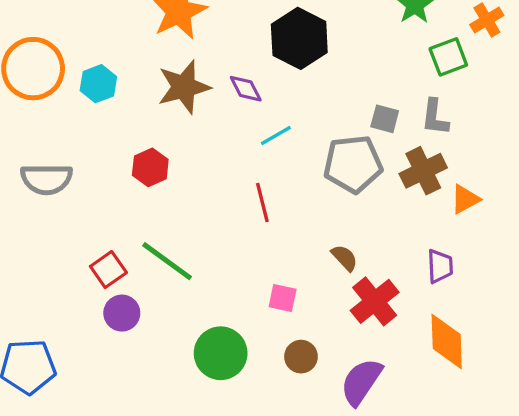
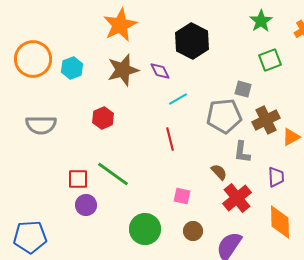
green square: (448, 57) -> (270, 60), moved
gray L-shape: (435, 117) -> (242, 152), moved
red square: (108, 270) -> (78, 179), turned 35

